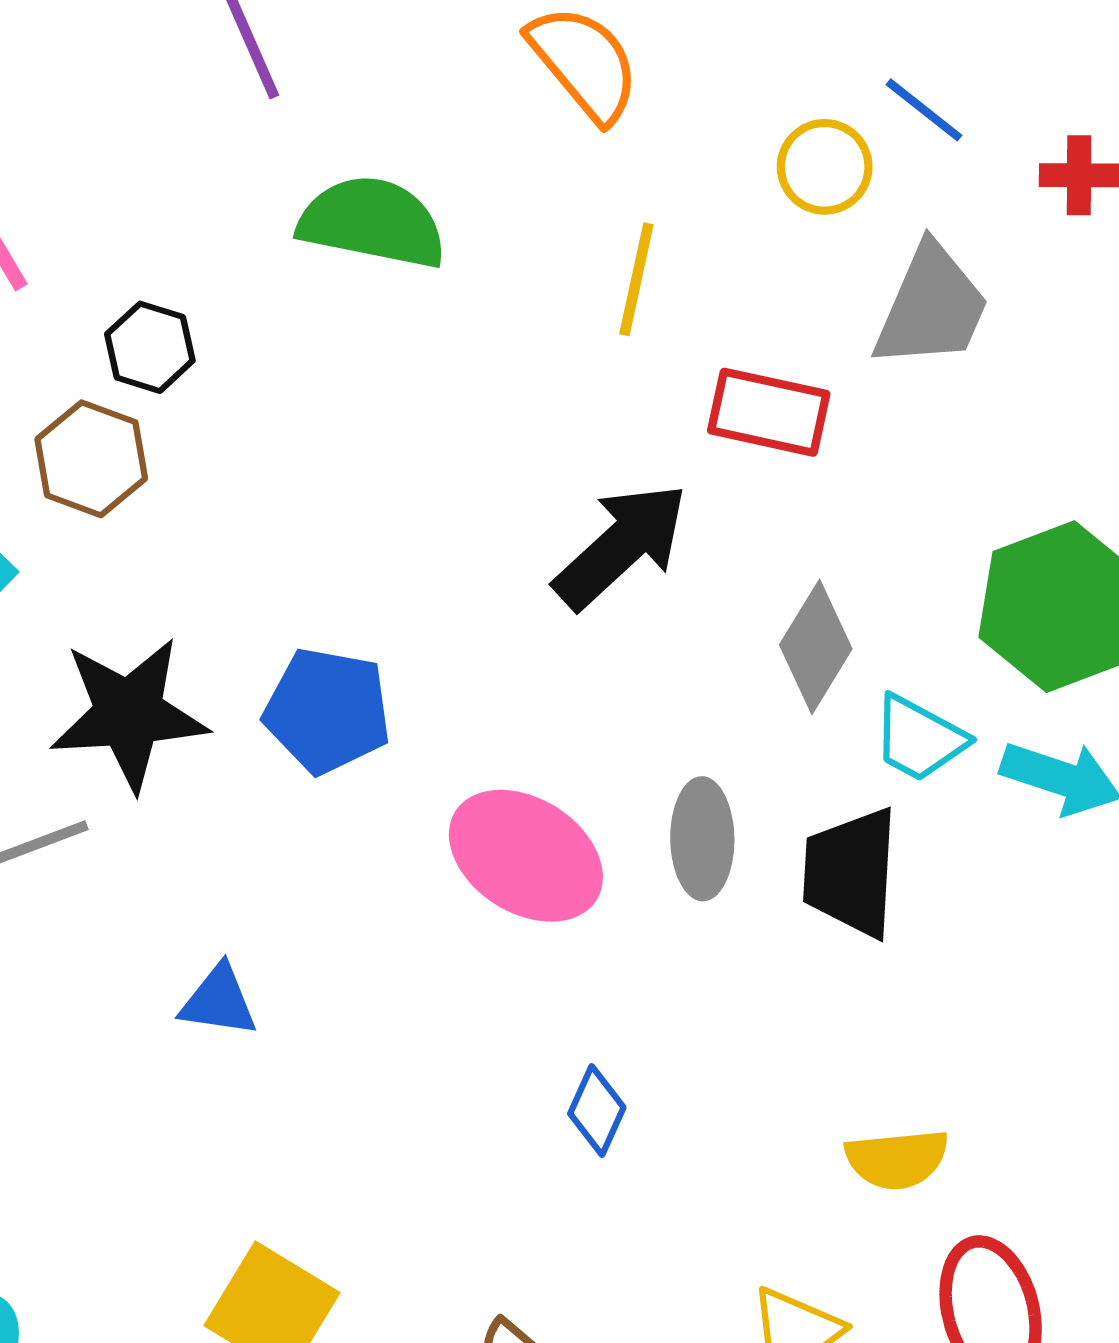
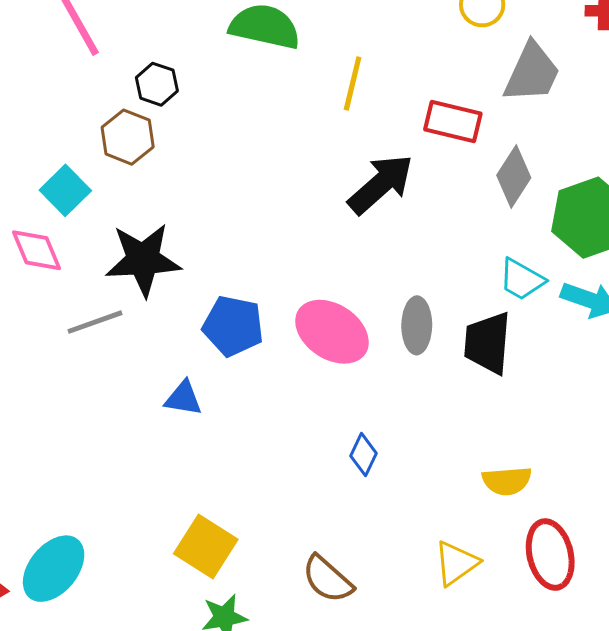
yellow line: (636, 279) -> (353, 84), moved
gray diamond: (816, 647) -> (514, 177), moved
blue pentagon: (327, 711) -> (233, 326), moved

